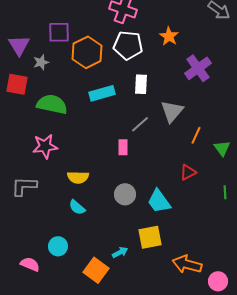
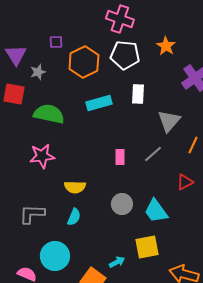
purple square: (59, 32) -> (56, 42), size x0.6
gray line: (140, 124) -> (153, 154), moved
gray L-shape: (24, 186) -> (32, 214), moved
cyan semicircle: (77, 207) -> (74, 217), turned -108
cyan circle: (58, 246) -> (55, 256), size x1.5

